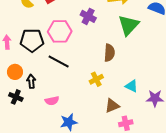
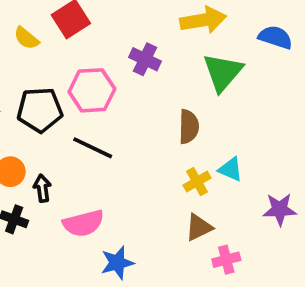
yellow cross: (96, 79) -> (197, 182), moved
cyan triangle: (132, 86) -> (230, 169), moved
pink semicircle: (52, 101) -> (83, 223), size x1.5

